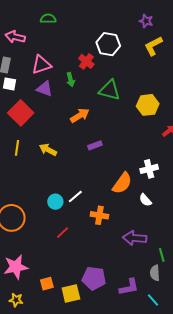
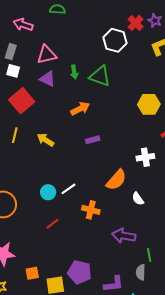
red cross: (86, 61) -> (136, 23), moved
green triangle: (110, 90) -> (100, 76), moved
white cross: (149, 169) -> (145, 157), moved

